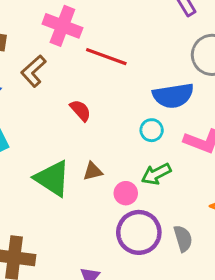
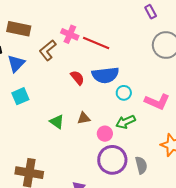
pink cross: (62, 26) -> (70, 34), moved, size x0.7
blue semicircle: (173, 96) -> (105, 75), moved
green triangle: (52, 178) -> (57, 122), size x0.6

